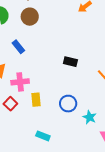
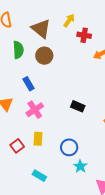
pink cross: (20, 82) -> (35, 110), moved, turned -36
red square: (10, 104) -> (17, 146), moved
cyan star: (90, 117) -> (80, 166), moved

